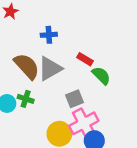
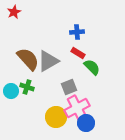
blue cross: (49, 35) -> (77, 32), moved

